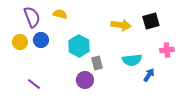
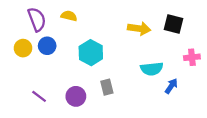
black square: (151, 21) -> (174, 24), turned 30
gray rectangle: (97, 63) -> (107, 87), moved
purple circle: (85, 80) -> (76, 96), moved

